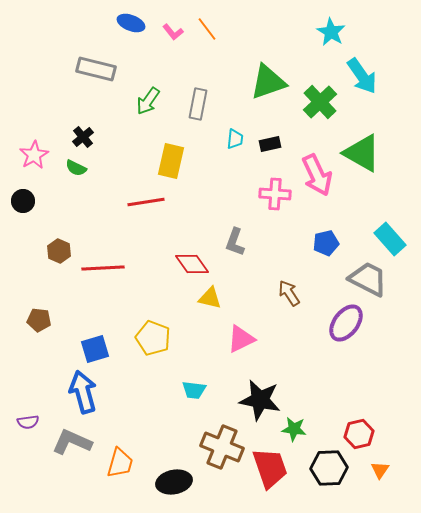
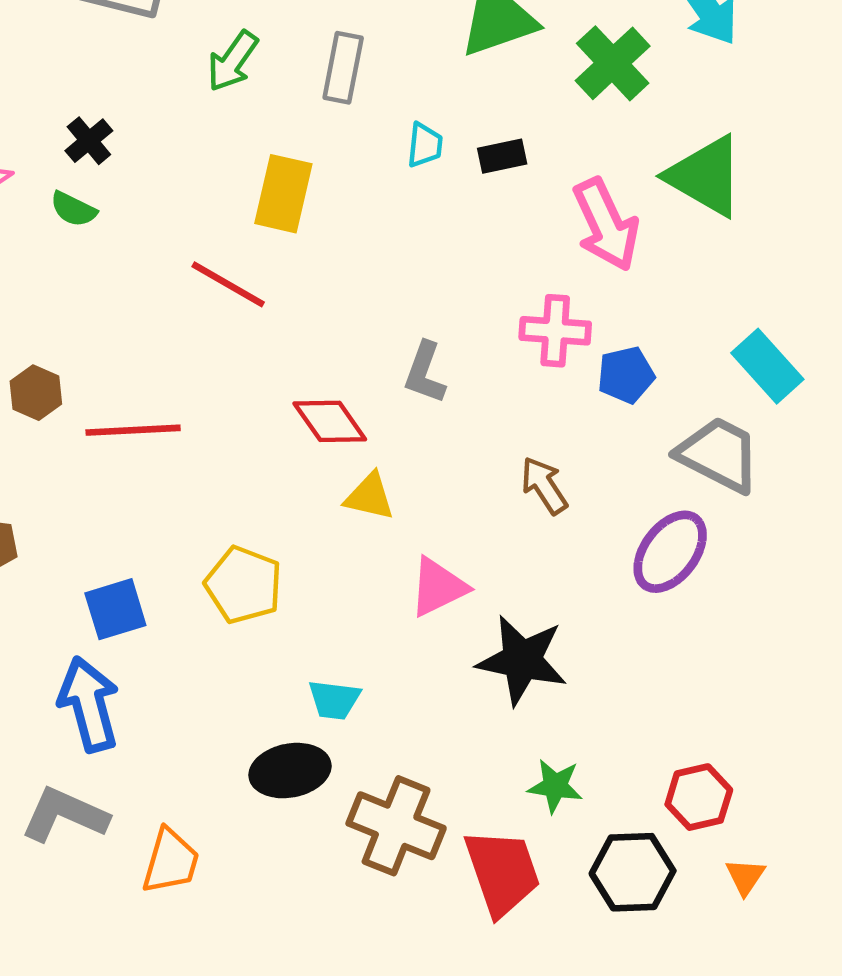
pink cross: (275, 194) -> (555, 331), moved
red line: (146, 202) -> (228, 284), turned 39
black star: (260, 400) -> (522, 660), moved
black ellipse: (174, 482) -> (290, 771), moved

